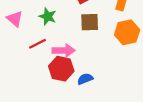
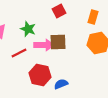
brown square: (90, 22) -> (58, 42), moved
pink arrow: (64, 50) -> (44, 45), moved

